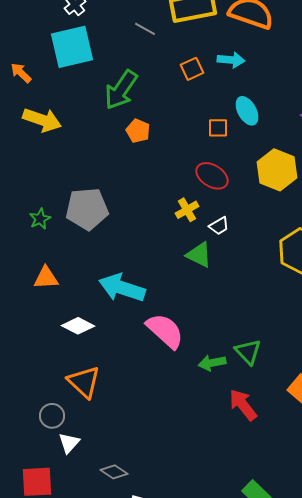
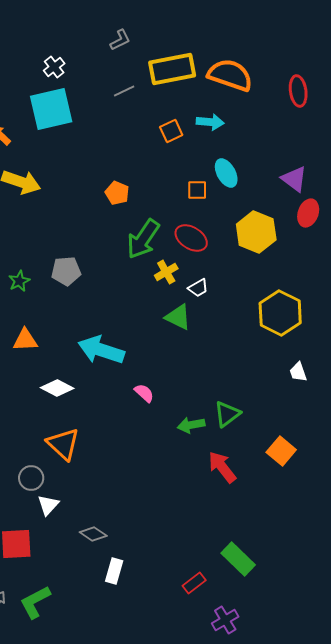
gray line: (145, 29) -> (124, 91), turned -55
green arrow: (121, 90) -> (143, 239), moved
gray pentagon: (87, 209) -> (66, 271), size x0.7
pink semicircle: (165, 331) -> (144, 393), size x0.5
green triangle: (248, 352) -> (227, 414), turned 36

